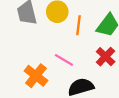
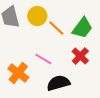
orange line: (79, 25) -> (56, 28), turned -54

